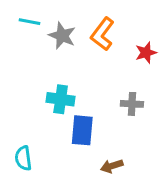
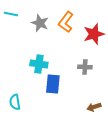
cyan line: (30, 22) -> (11, 14), moved
red star: (146, 53) -> (94, 34), size x1.5
brown arrow: (112, 166) -> (94, 107), moved

